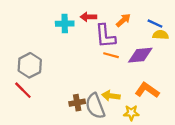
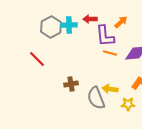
gray hexagon: (30, 65) -> (51, 27), moved
red line: (23, 90) -> (37, 59), moved
brown cross: (77, 103) -> (71, 84), moved

